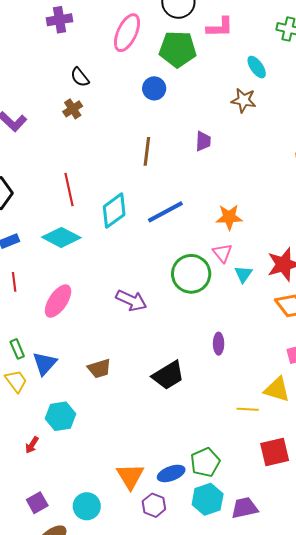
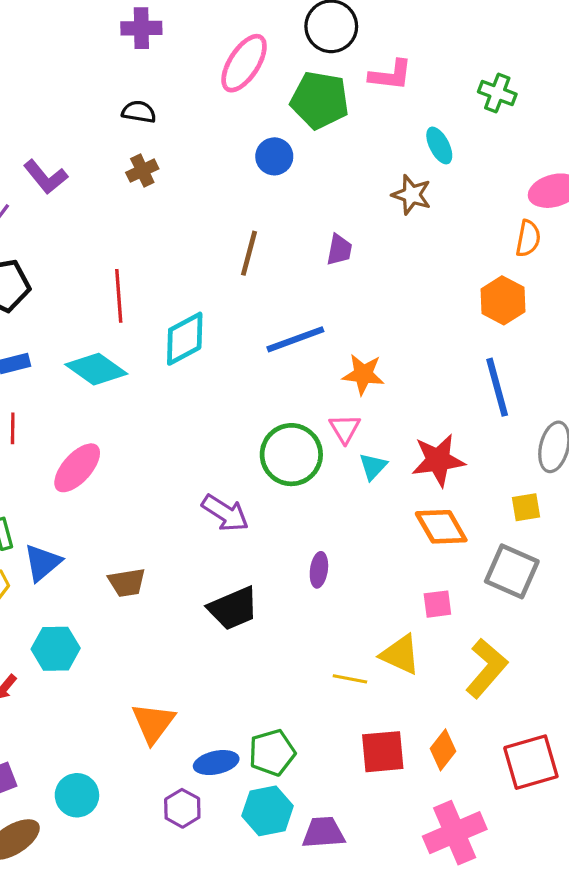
black semicircle: (80, 77) -> (139, 112), moved, turned 130
blue line: (165, 212) -> (295, 339), moved
purple arrow: (131, 300) -> (225, 513), moved
orange triangle: (130, 476) -> (153, 723), moved

